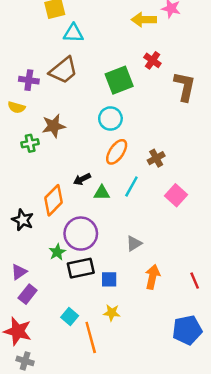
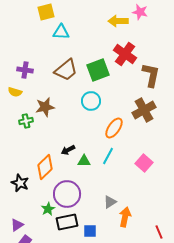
red cross: (152, 60) -> (125, 54), size x1.6
brown trapezoid: (63, 70) -> (66, 70), moved
orange ellipse: (117, 152) -> (114, 128), moved
brown cross: (156, 158) -> (144, 110), moved, size x1.6
orange arrow: (152, 277) -> (125, 217), moved

